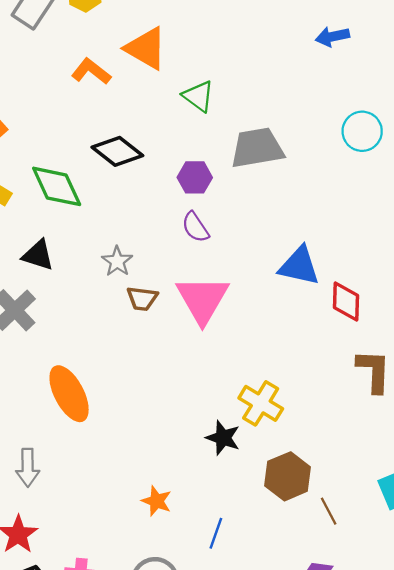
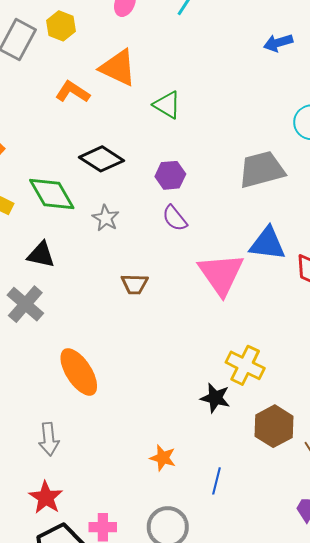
gray trapezoid: (257, 148) -> (262, 170), moved
gray star: (117, 261) -> (106, 218), moved
pink triangle: (202, 299) -> (221, 274), moved

